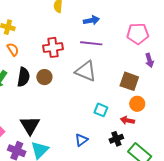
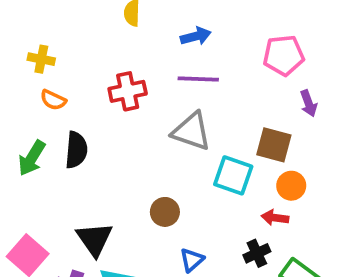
orange semicircle: (13, 49) -> (53, 100), turned 152
brown circle: (44, 77) -> (165, 212), moved
cyan square: (101, 110) -> (233, 175), moved, size x1.5

